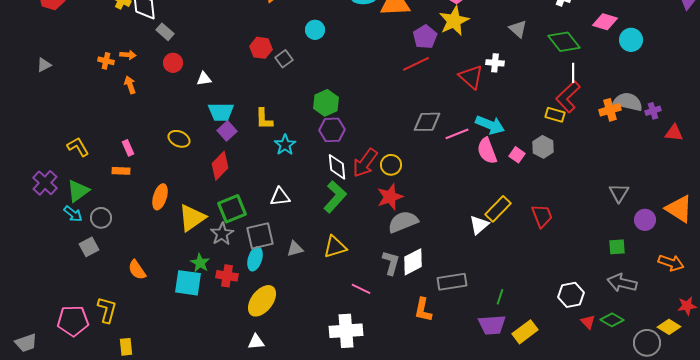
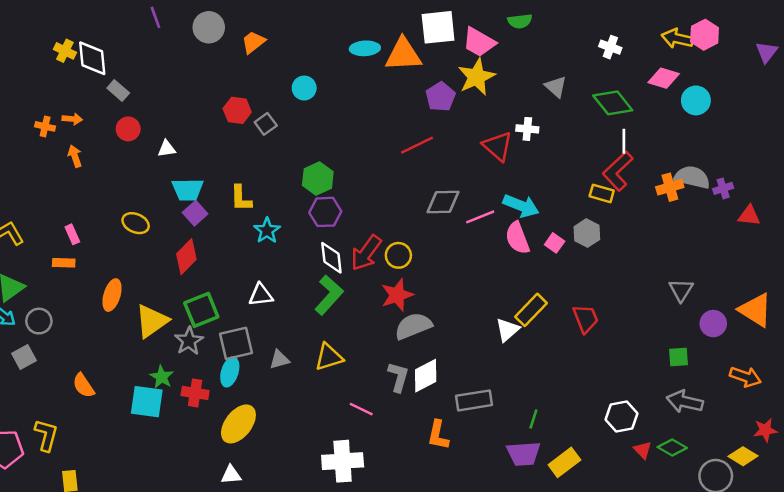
red line: (416, 64) -> (417, 145), moved

